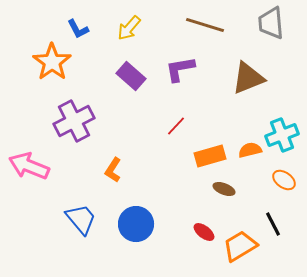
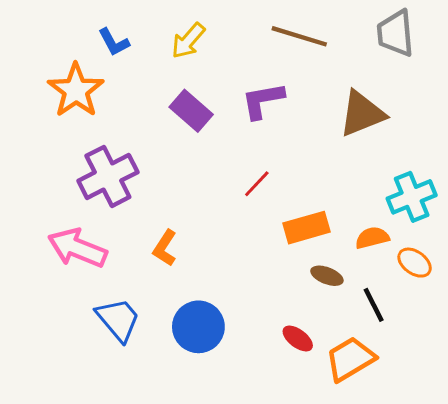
orange semicircle: (250, 150) -> (372, 238), moved
pink arrow: (29, 166) -> (77, 248), moved
black line: (273, 224) -> (374, 305), moved

